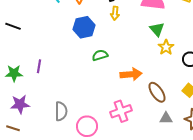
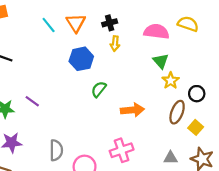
green semicircle: (100, 55) -> (99, 89), turned -35
purple line: (39, 66) -> (32, 101), turned -64
brown ellipse: (157, 92) -> (177, 112), moved, turned 55

